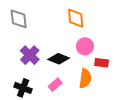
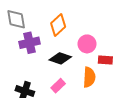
orange diamond: (76, 18) -> (58, 25), moved, turned 55
purple cross: (30, 55) -> (29, 43), moved, turned 36

